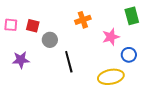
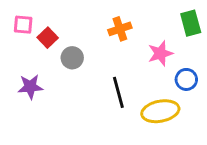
pink square: (11, 25) -> (23, 25), moved
red square: (33, 26) -> (48, 38), turned 32
black line: (69, 62) -> (118, 92), moved

